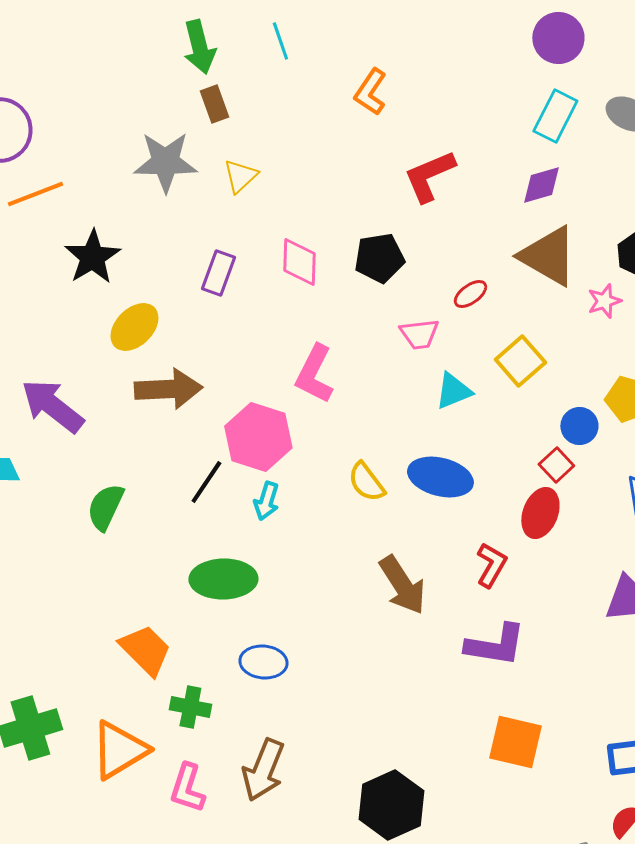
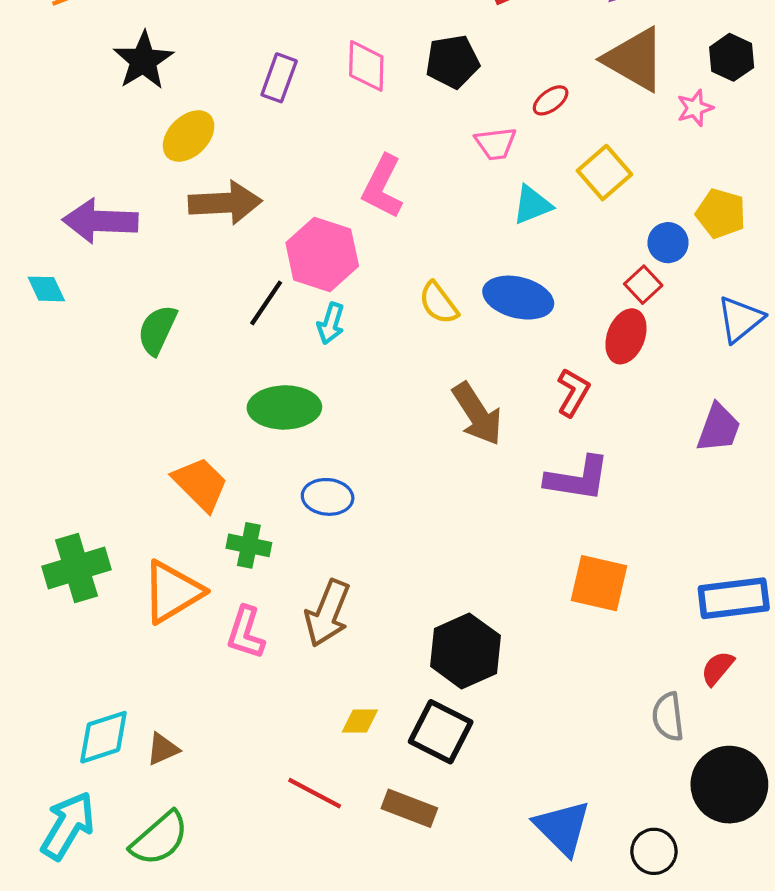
purple arrow: (52, 406) -> (100, 221), turned -36

